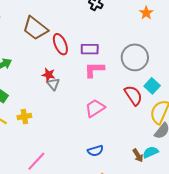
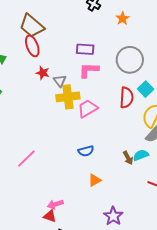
orange star: (146, 13) -> (123, 18), moved
red ellipse: (60, 44) -> (32, 46), moved
gray triangle: (53, 84) -> (60, 81), moved
red semicircle: (133, 95) -> (126, 98), turned 35
yellow cross: (24, 117) -> (68, 97), moved, size x1.6

